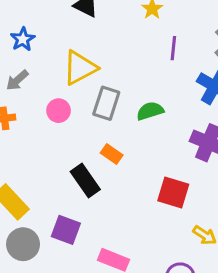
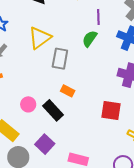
pink circle: (59, 111) -> (28, 104), moved
green semicircle: (150, 111) -> (90, 39), moved, turned -30
purple square: (66, 230) -> (45, 144), turned 30

